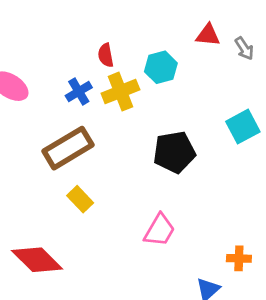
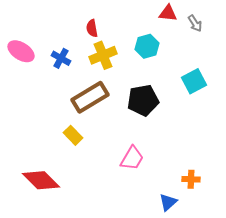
cyan hexagon: (161, 67) -> (147, 46), moved
blue cross: (79, 92) -> (61, 58), moved, turned -30
brown rectangle: (68, 148) -> (90, 97), moved

